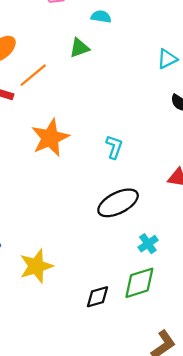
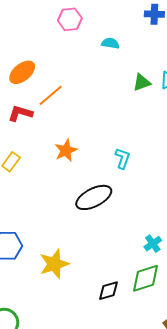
green triangle: (79, 48) -> (142, 82), moved
orange star: (50, 138) -> (66, 150), size x0.7
black ellipse: (118, 203) -> (94, 197), moved

